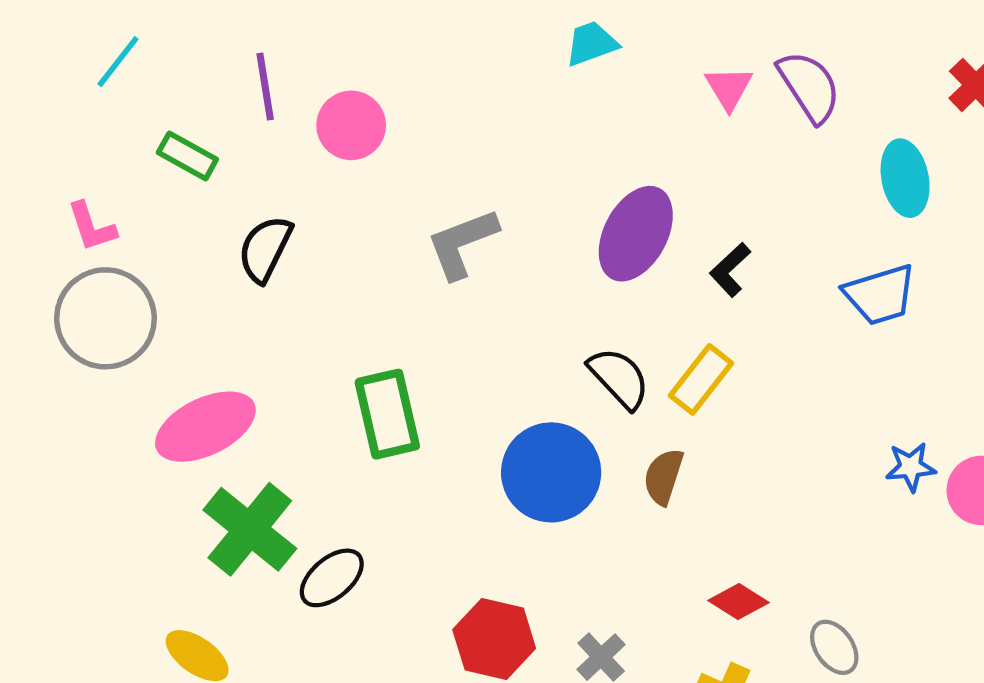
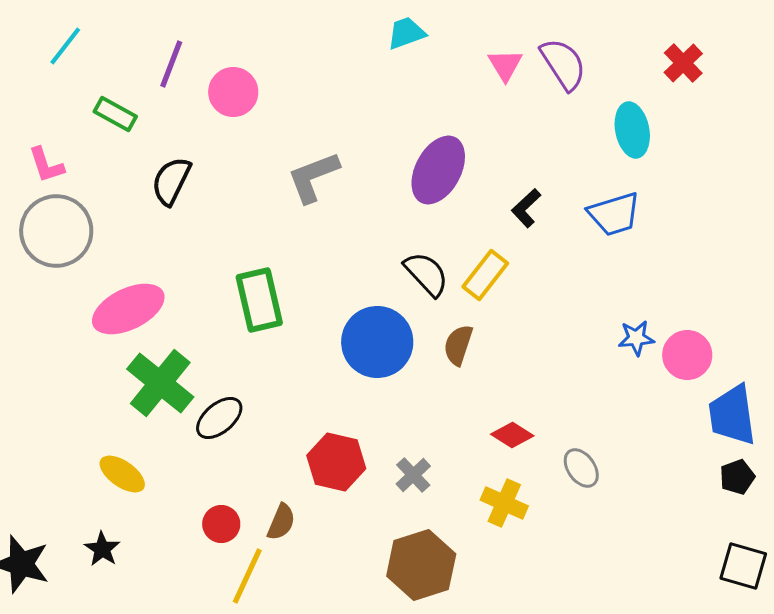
purple line: (265, 87) -> (171, 64), turned 30
black L-shape: (730, 270) -> (526, 208), moved

